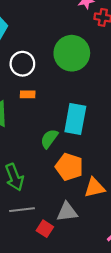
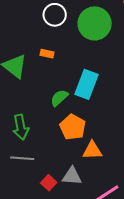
white circle: (22, 64) -> (55, 15), moved
gray triangle: (67, 212) -> (72, 176), moved
red square: (45, 229) -> (49, 183), moved

